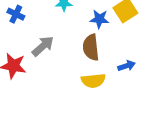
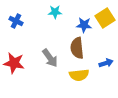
gray arrow: (43, 46) -> (50, 58), moved, turned 96

